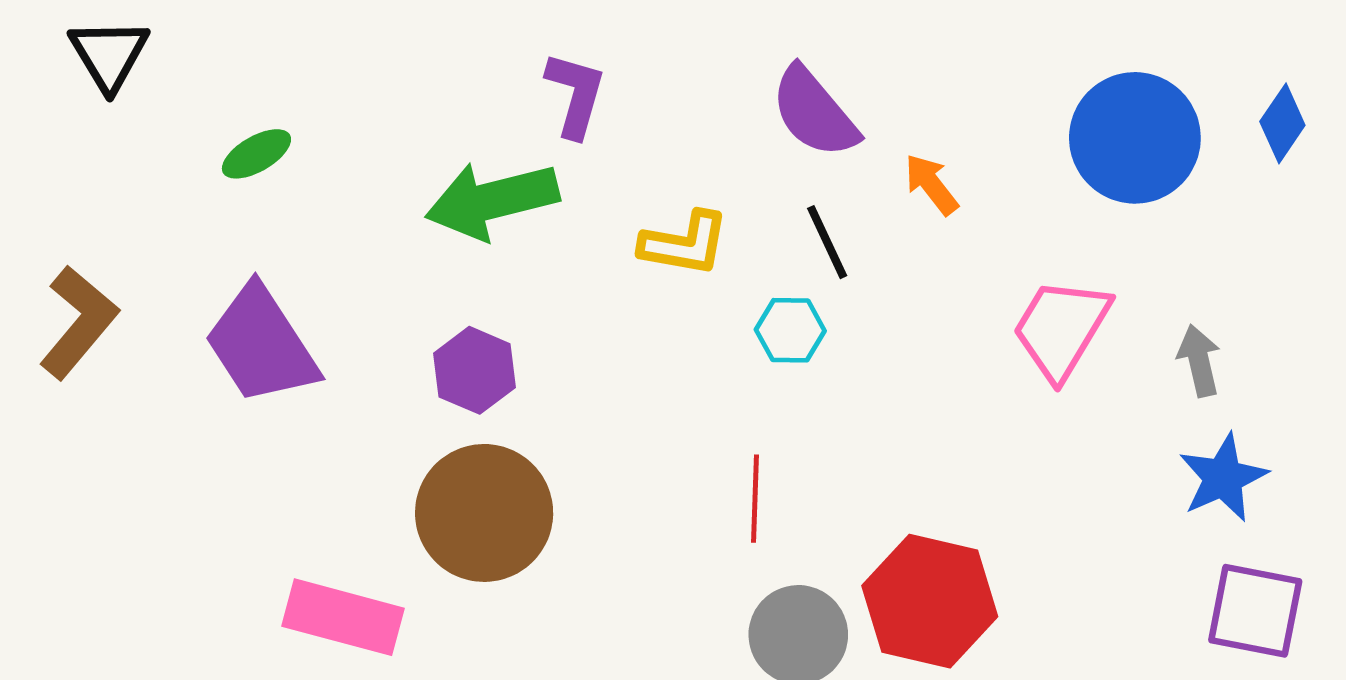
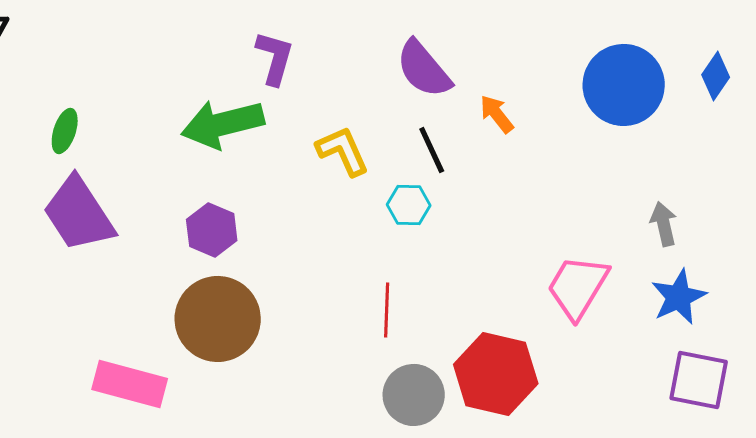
green ellipse: (256, 154) -> (65, 131), moved, turned -42
yellow L-shape: (684, 244) -> (343, 151), turned -124
pink trapezoid: (1061, 329) -> (578, 287), moved

